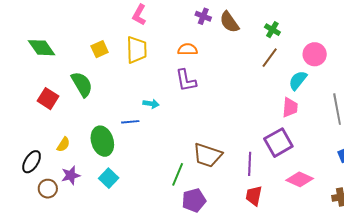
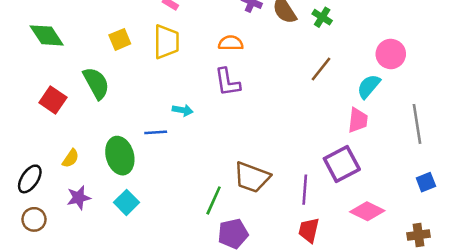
green cross: (272, 30) -> (322, 17), moved
brown line: (270, 58) -> (321, 69), moved
brown circle: (48, 189) -> (34, 219), moved

